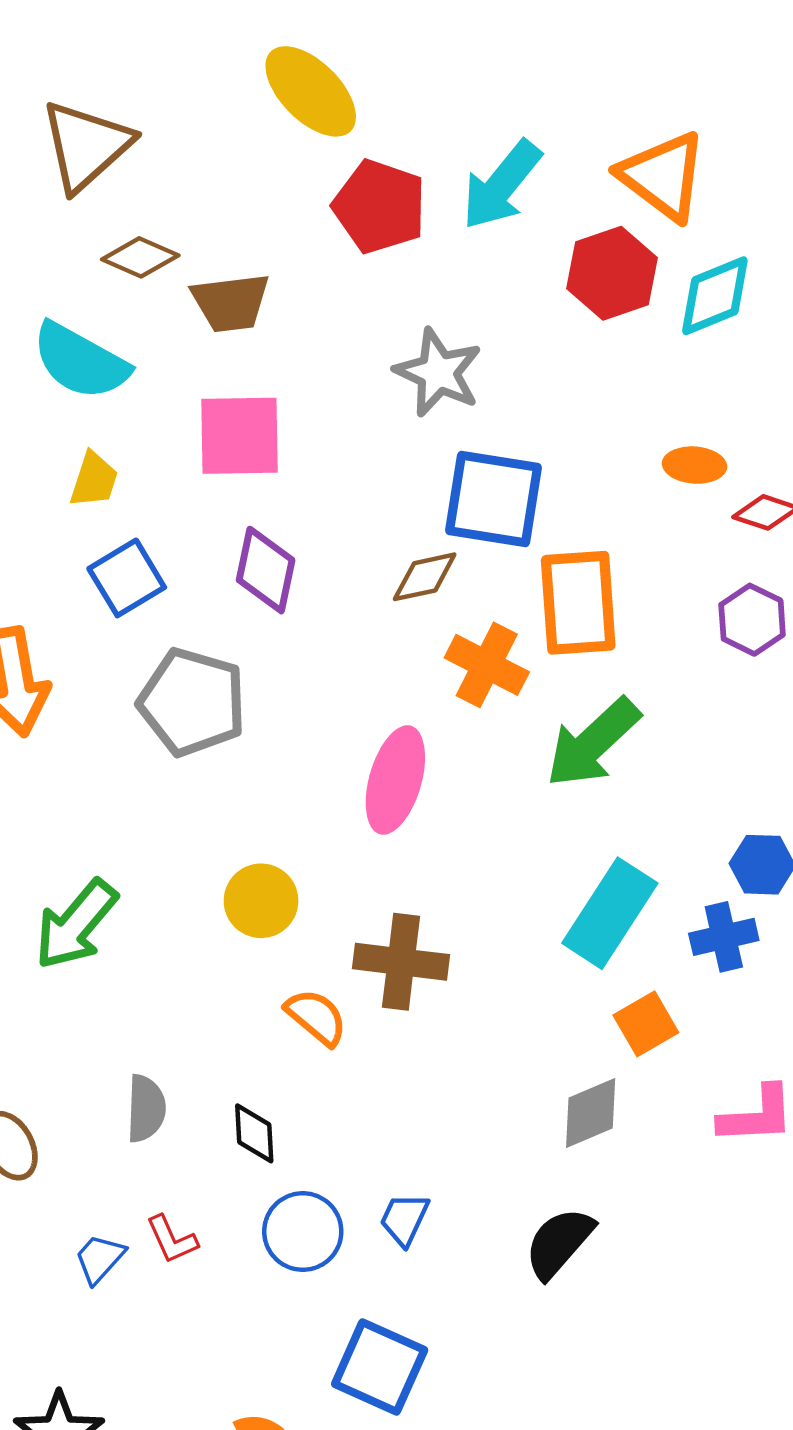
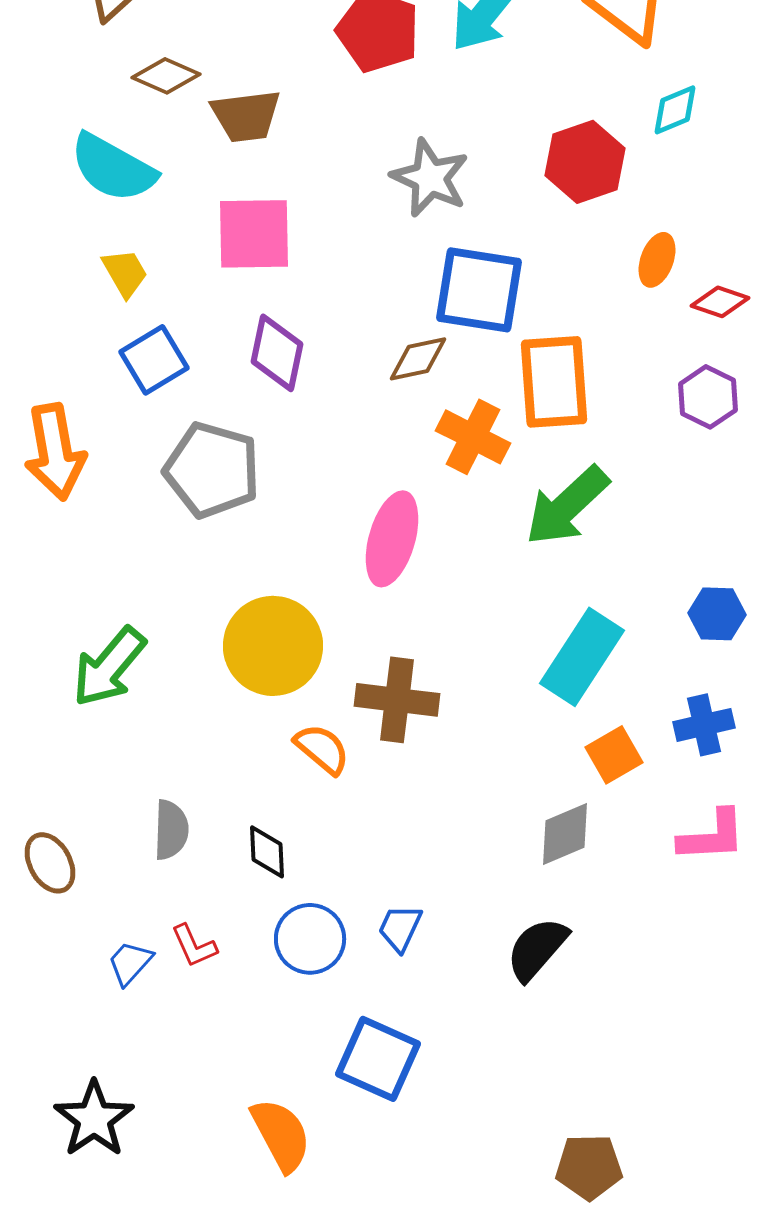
red hexagon: (612, 273) -> (585, 162), moved
cyan diamond: (715, 296) -> (675, 110), size x0.7
orange ellipse: (694, 465) -> (657, 260), turned -74
yellow trapezoid: (94, 480) -> (125, 273), turned -48
yellow circle: (261, 901) -> (273, 646), size x1.5
blue cross: (724, 937) -> (704, 725), moved

